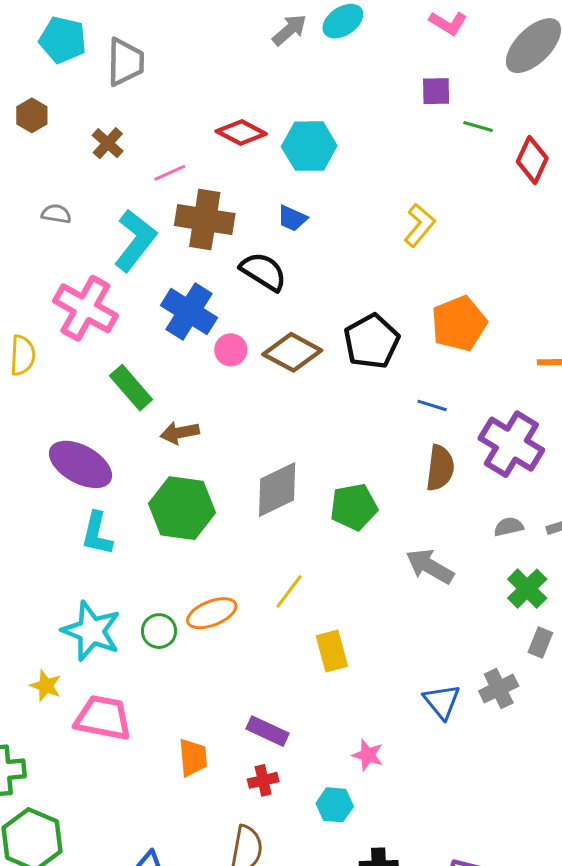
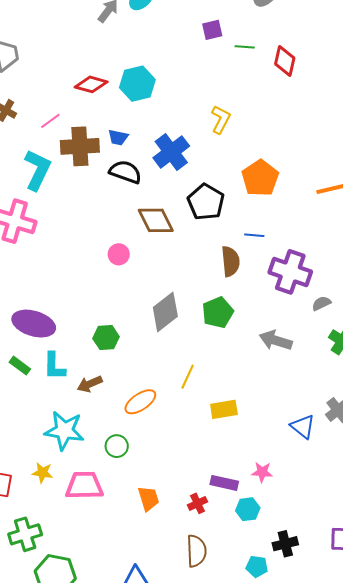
blue trapezoid: (292, 218) -> (118, 137), moved
blue cross: (189, 312) -> (171, 152), moved, turned 33
pink circle: (231, 350) -> (119, 254), moved
brown diamond: (292, 352) -> (156, 220), turned 48
green rectangle: (131, 388) -> (20, 366), moved, size x0.7
brown arrow: (180, 433) -> (90, 384), moved
purple cross: (511, 444) -> (290, 272), moved
brown semicircle: (440, 468) -> (230, 261), moved
green hexagon: (182, 508) -> (106, 338), size x0.6
green circle: (159, 631) -> (117, 446), moved
yellow rectangle: (332, 651) -> (224, 409), turned -72
purple rectangle: (268, 731) -> (224, 483), moved

